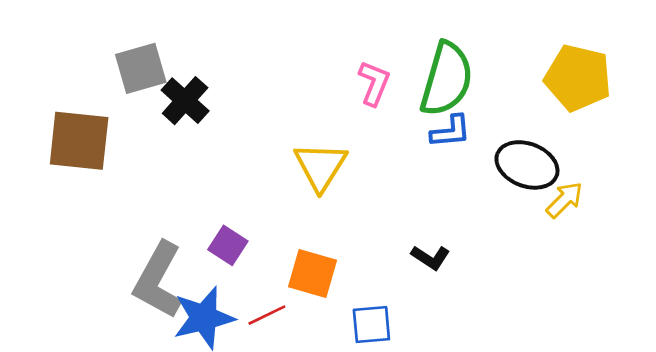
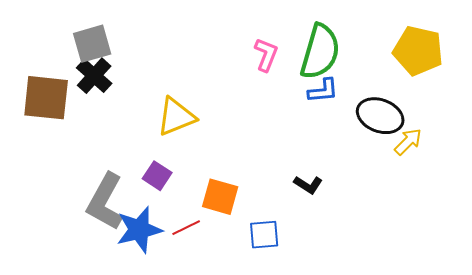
black cross: (185, 101) -> (94, 76), moved
yellow triangle: (320, 166) -> (176, 117), moved, turned 36

